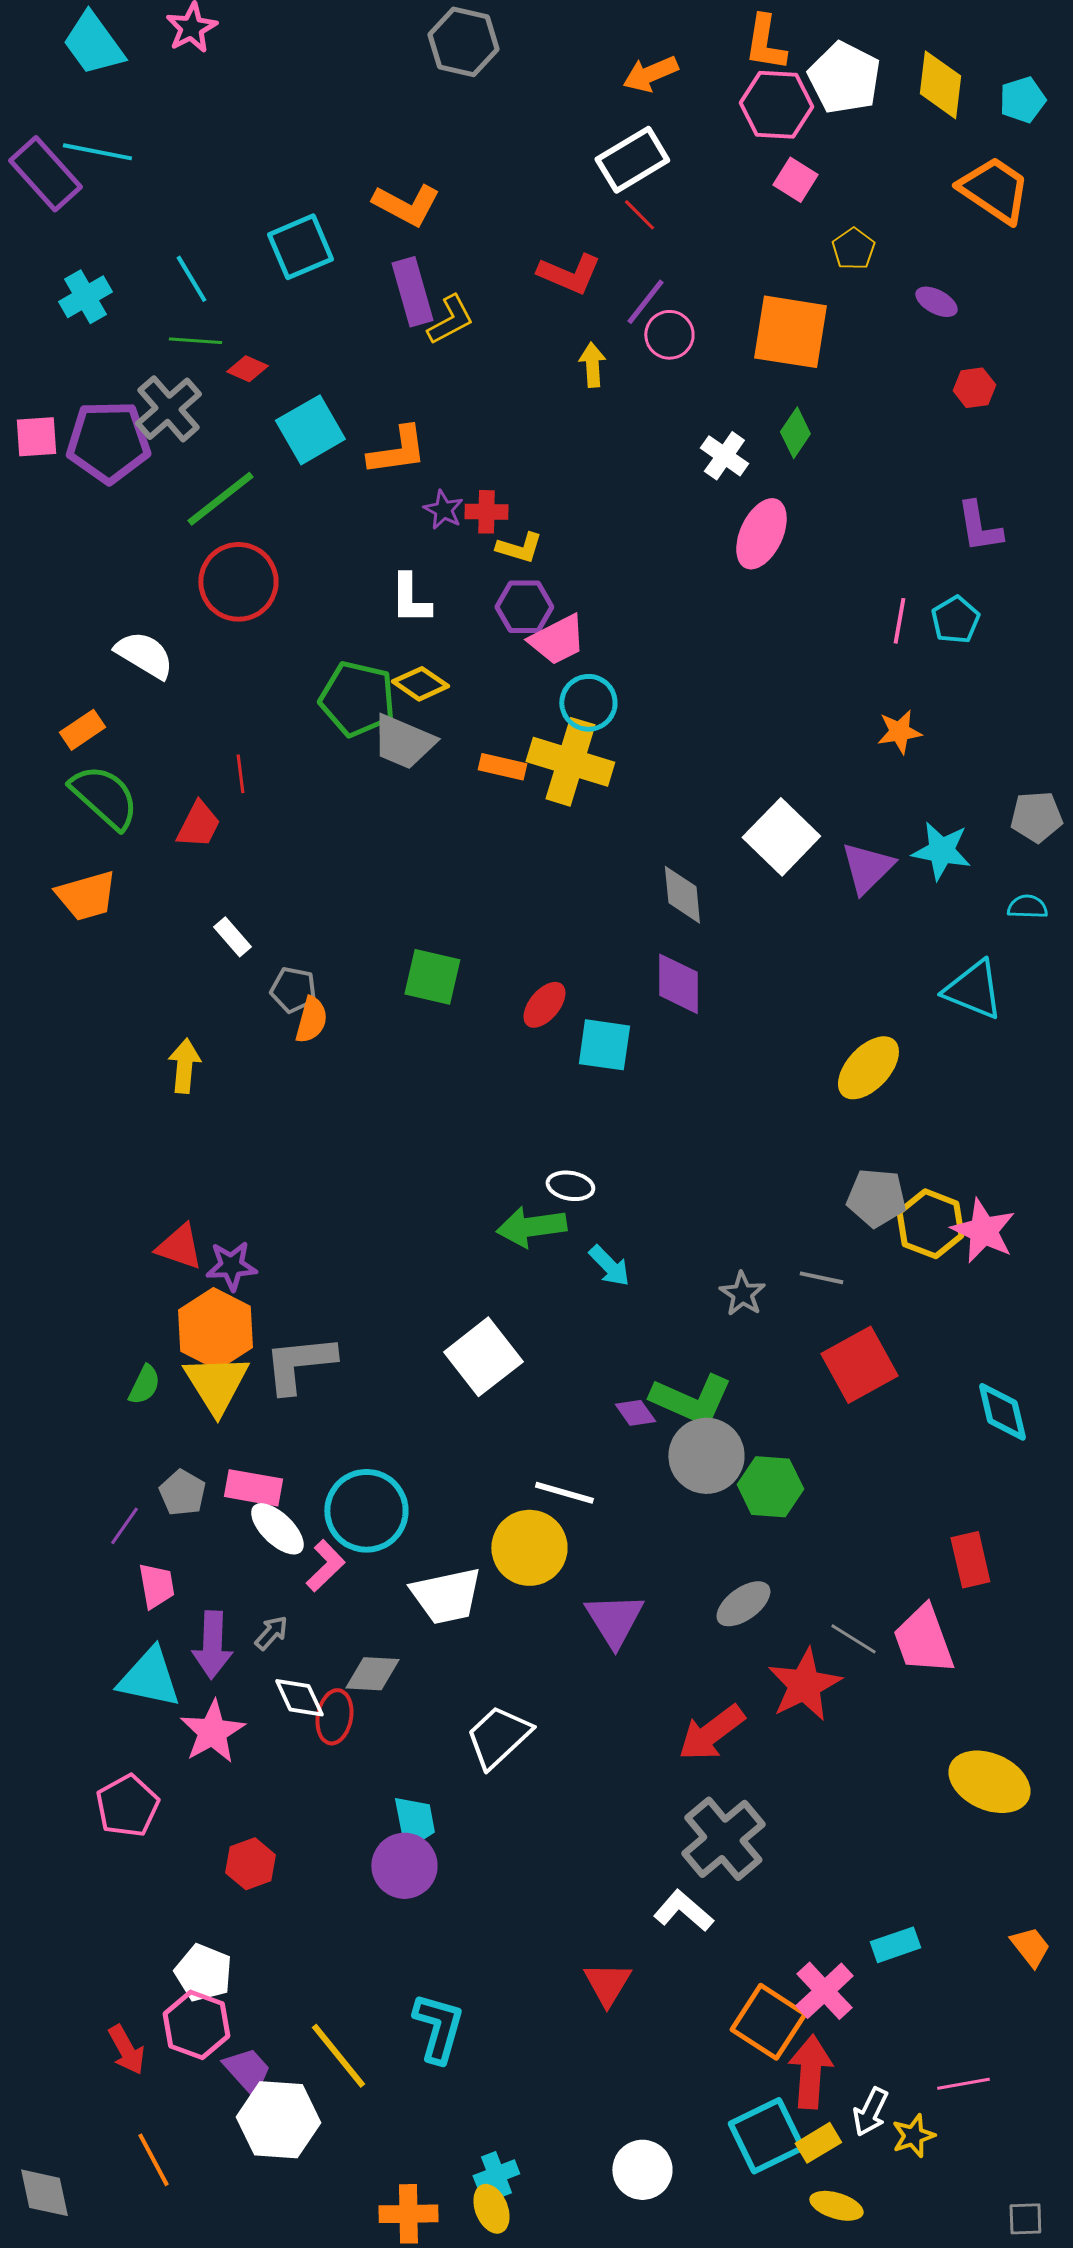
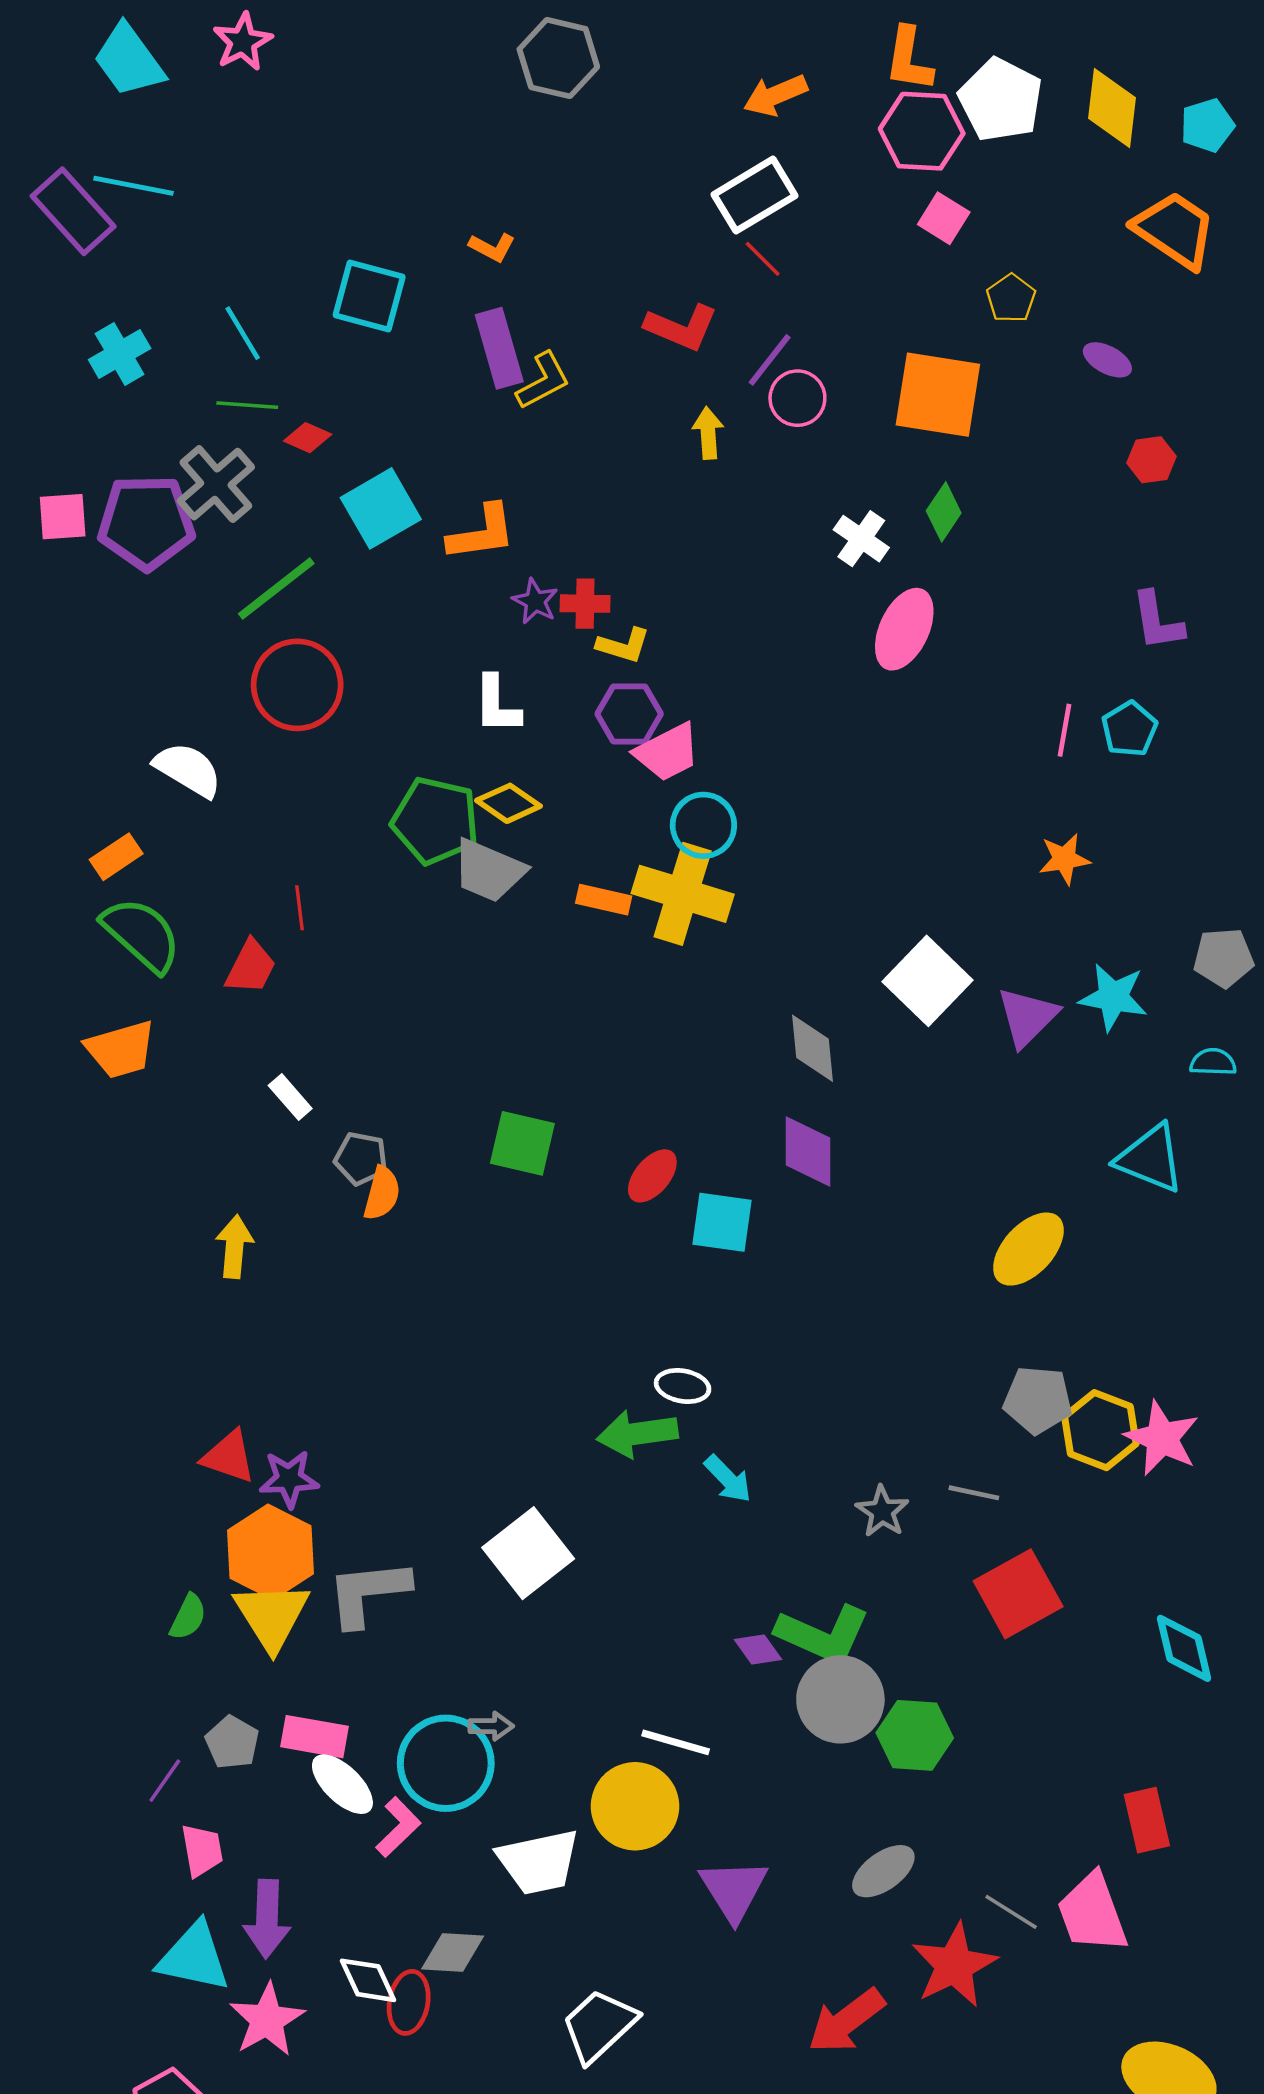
orange L-shape: (406, 205) -> (492, 247), size x0.6
cyan square: (300, 247) -> (369, 296), turned 38
white square: (483, 1357) -> (528, 1553), moved
gray arrow: (271, 1633) -> (491, 1726), moved, turned 48

